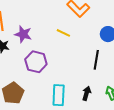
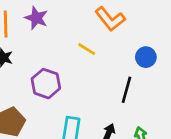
purple star: (23, 34) -> (36, 18), moved

